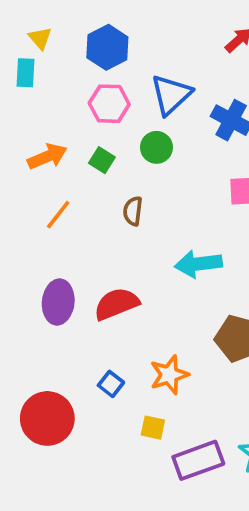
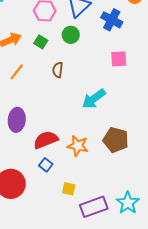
cyan arrow: (198, 264) -> (94, 99), turned -30
red semicircle: (116, 304) -> (46, 140), moved
orange star: (169, 375) -> (78, 146), moved, turned 30

